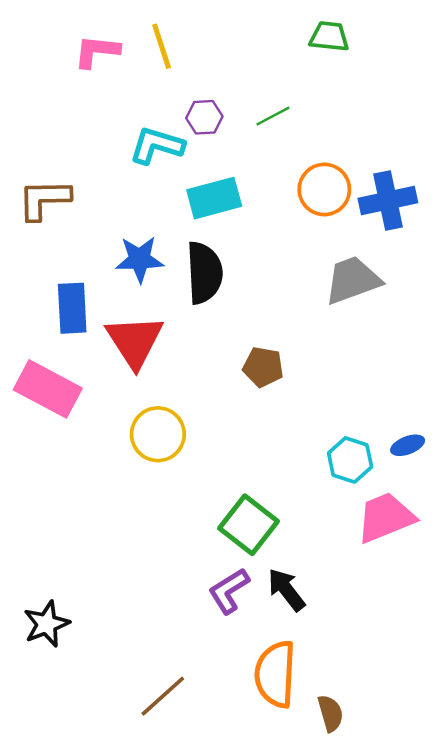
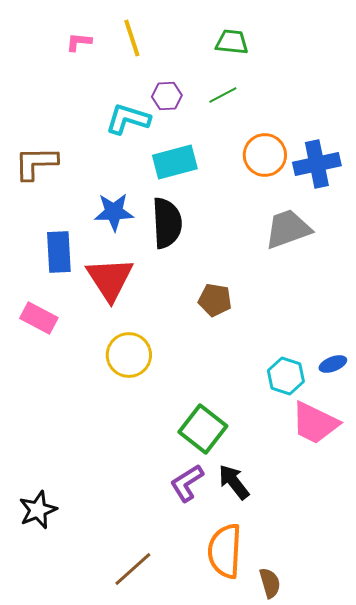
green trapezoid: (329, 36) -> (232, 42), moved
pink L-shape: (97, 51) -> (79, 42), size x0.7
pink rectangle: (48, 389) -> (39, 318), size x0.7
pink trapezoid: (386, 517) -> (315, 423), turned -132

